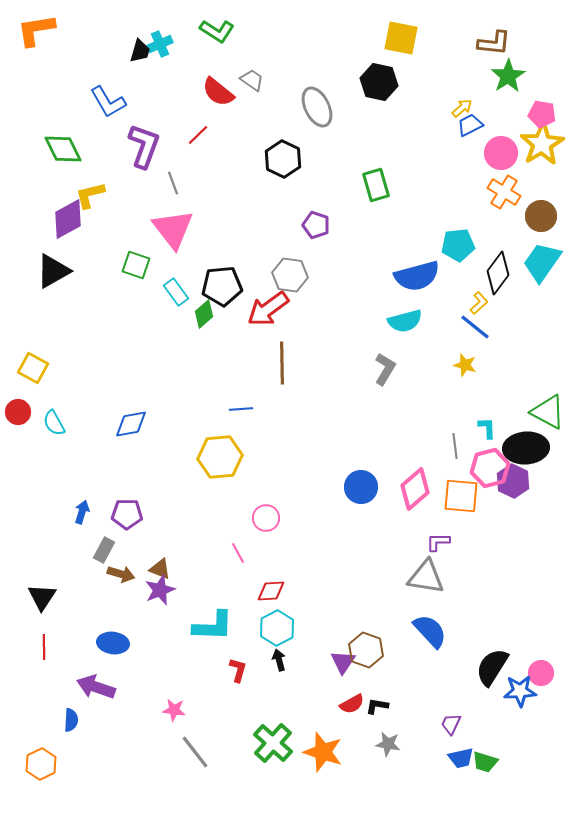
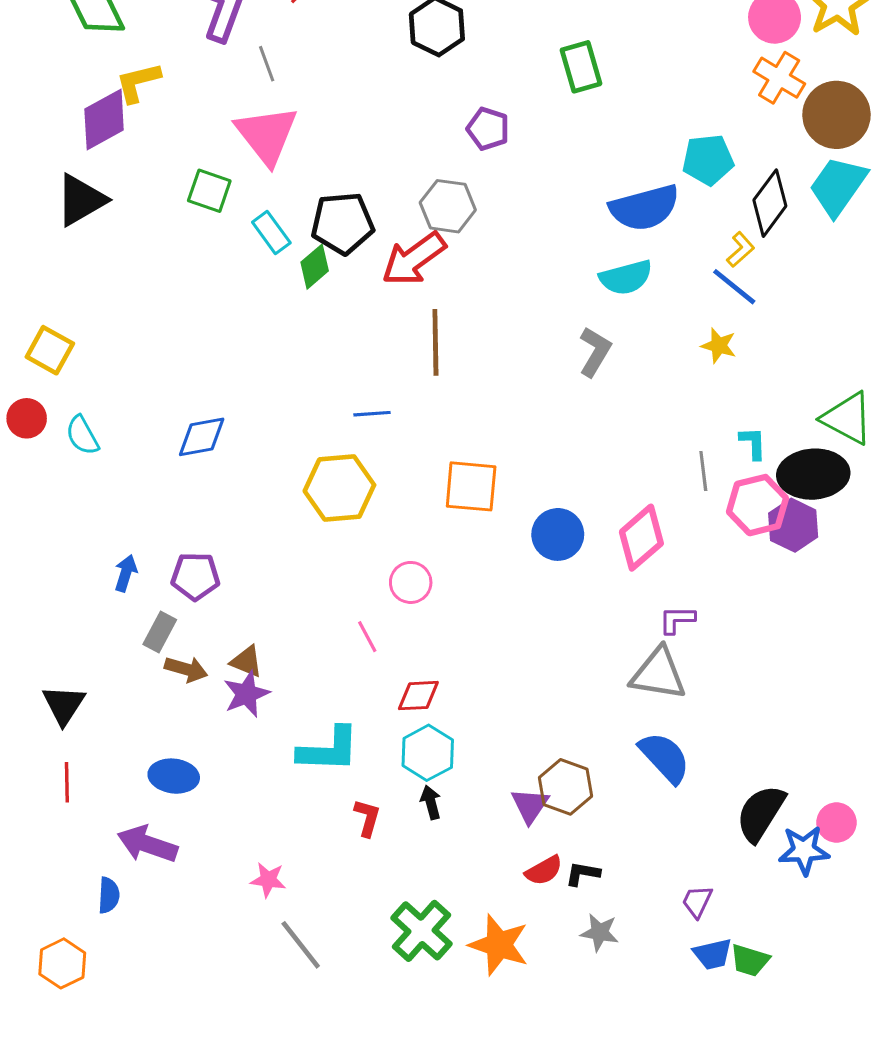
brown circle: (541, 216) -> (836, 115), size x1.4
orange square: (461, 496) -> (471, 486), moved

